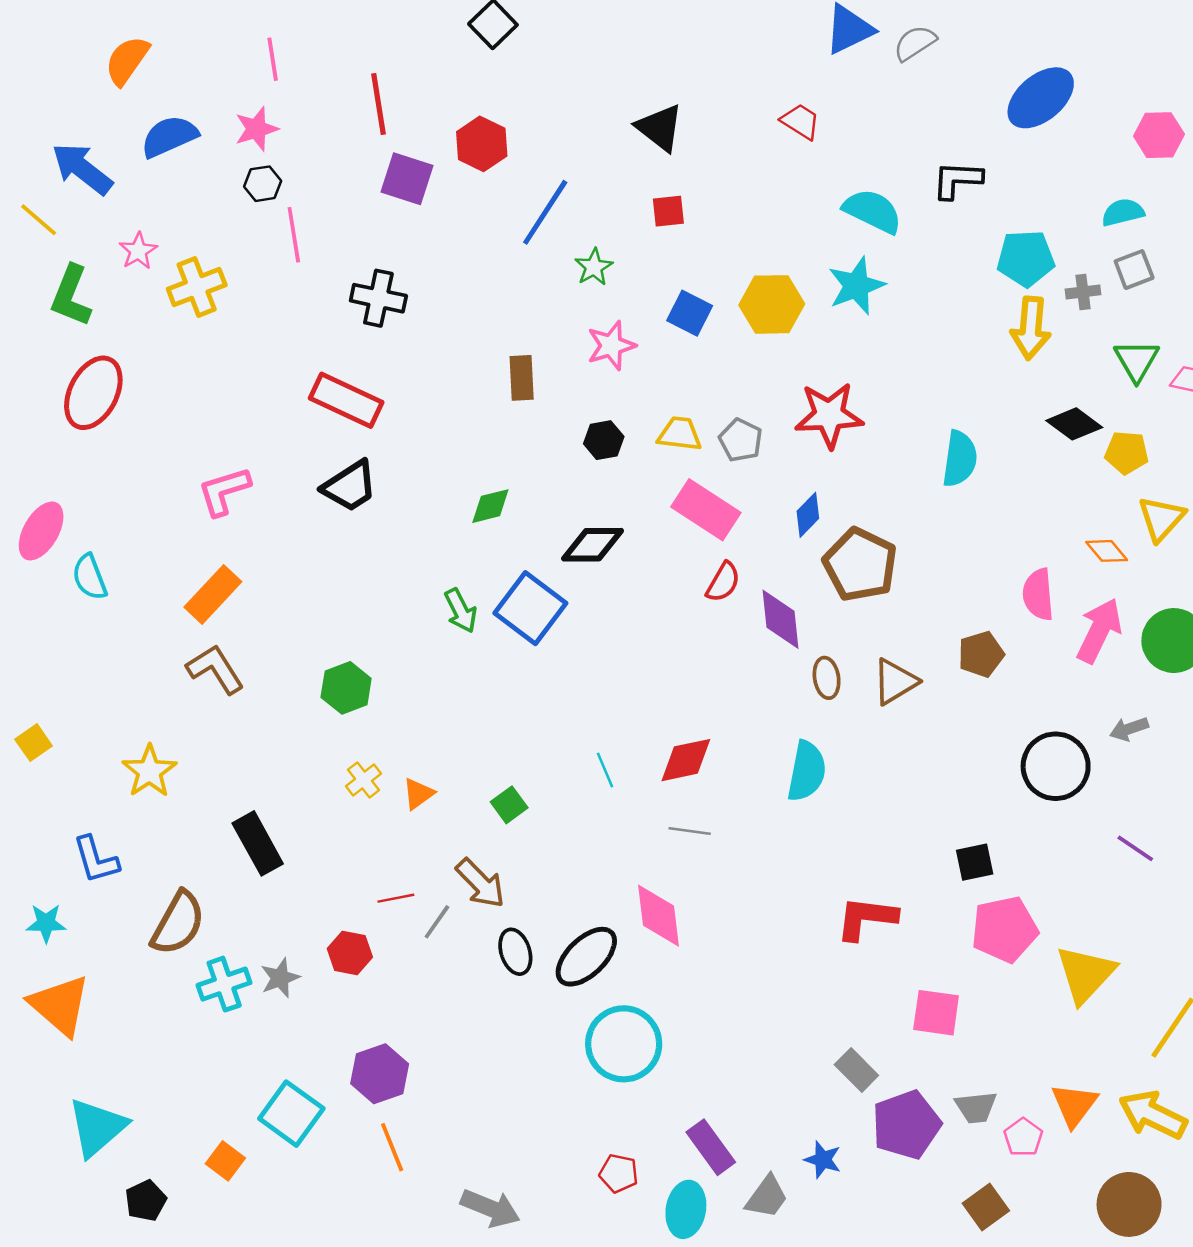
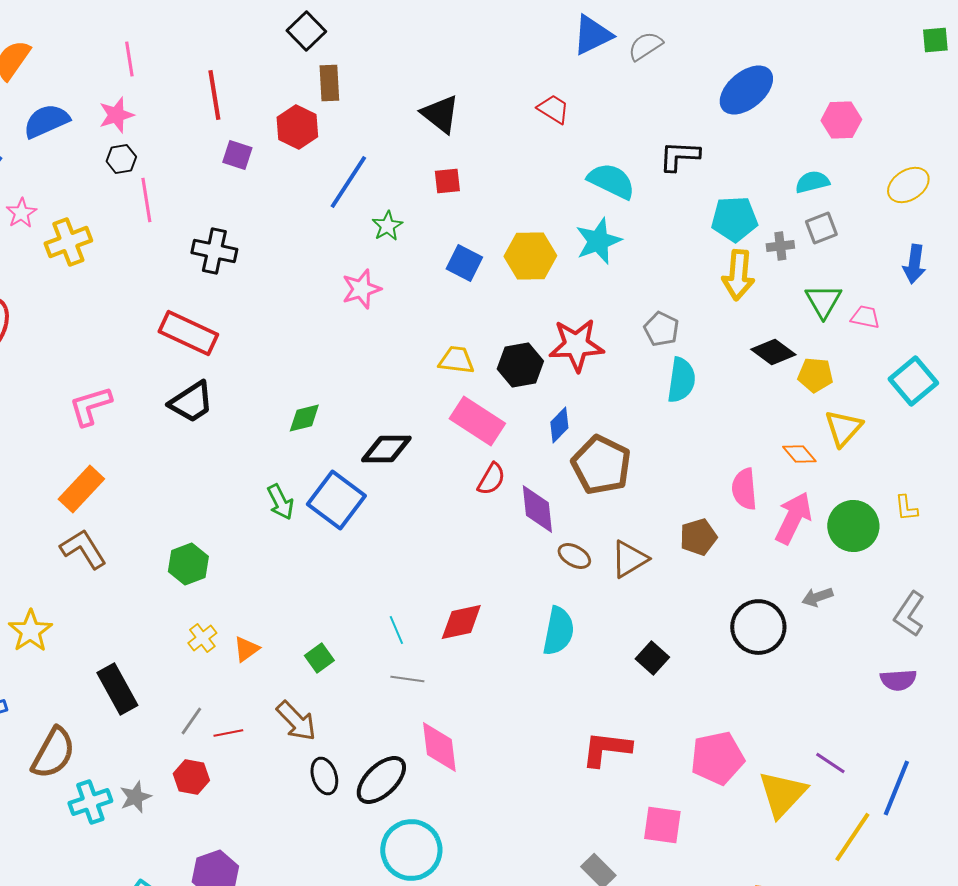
purple square: (407, 179) -> (237, 155), size x0.7
pink star: (611, 346) -> (361, 289), moved
brown rectangle: (522, 378) -> (329, 83), moved
black hexagon: (604, 440) -> (520, 365), moved, size x1.4
gray pentagon: (741, 440) -> (661, 329), moved
brown ellipse: (827, 678) -> (574, 556), turned -52
gray line: (690, 831) -> (407, 679), moved
purple line: (1135, 848) -> (830, 763), moved
black square: (975, 862) -> (652, 658), moved, turned -36
gray line: (437, 922) -> (191, 721), moved

